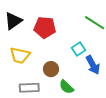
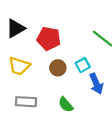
brown circle: (51, 69) -> (58, 68), moved

